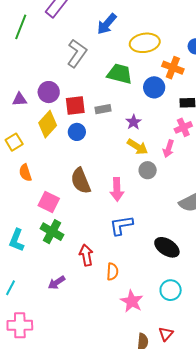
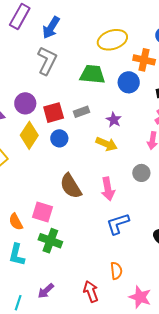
blue arrow: (107, 24) -> (51, 28), moved
yellow arrow: (137, 147) -> (107, 144), moved
gray circle: (148, 170) -> (141, 173), moved
orange semicircle: (25, 173) -> (16, 222), moved
red arrow: (86, 255) -> (91, 292), moved
purple arrow: (57, 283) -> (46, 291), moved

